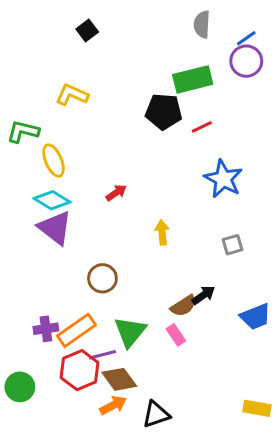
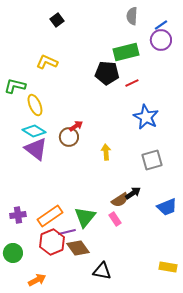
gray square: (232, 245) -> (152, 160), size x1.5
brown circle: (102, 278) -> (69, 137), moved
purple cross: (46, 329) -> (18, 215), moved
orange arrow: (113, 405) -> (37, 280), moved
black triangle: (156, 414) -> (102, 271), turned 30

